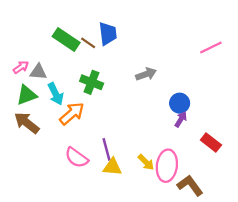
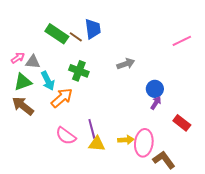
yellow arrow: (146, 162) -> (126, 140), turned -49

